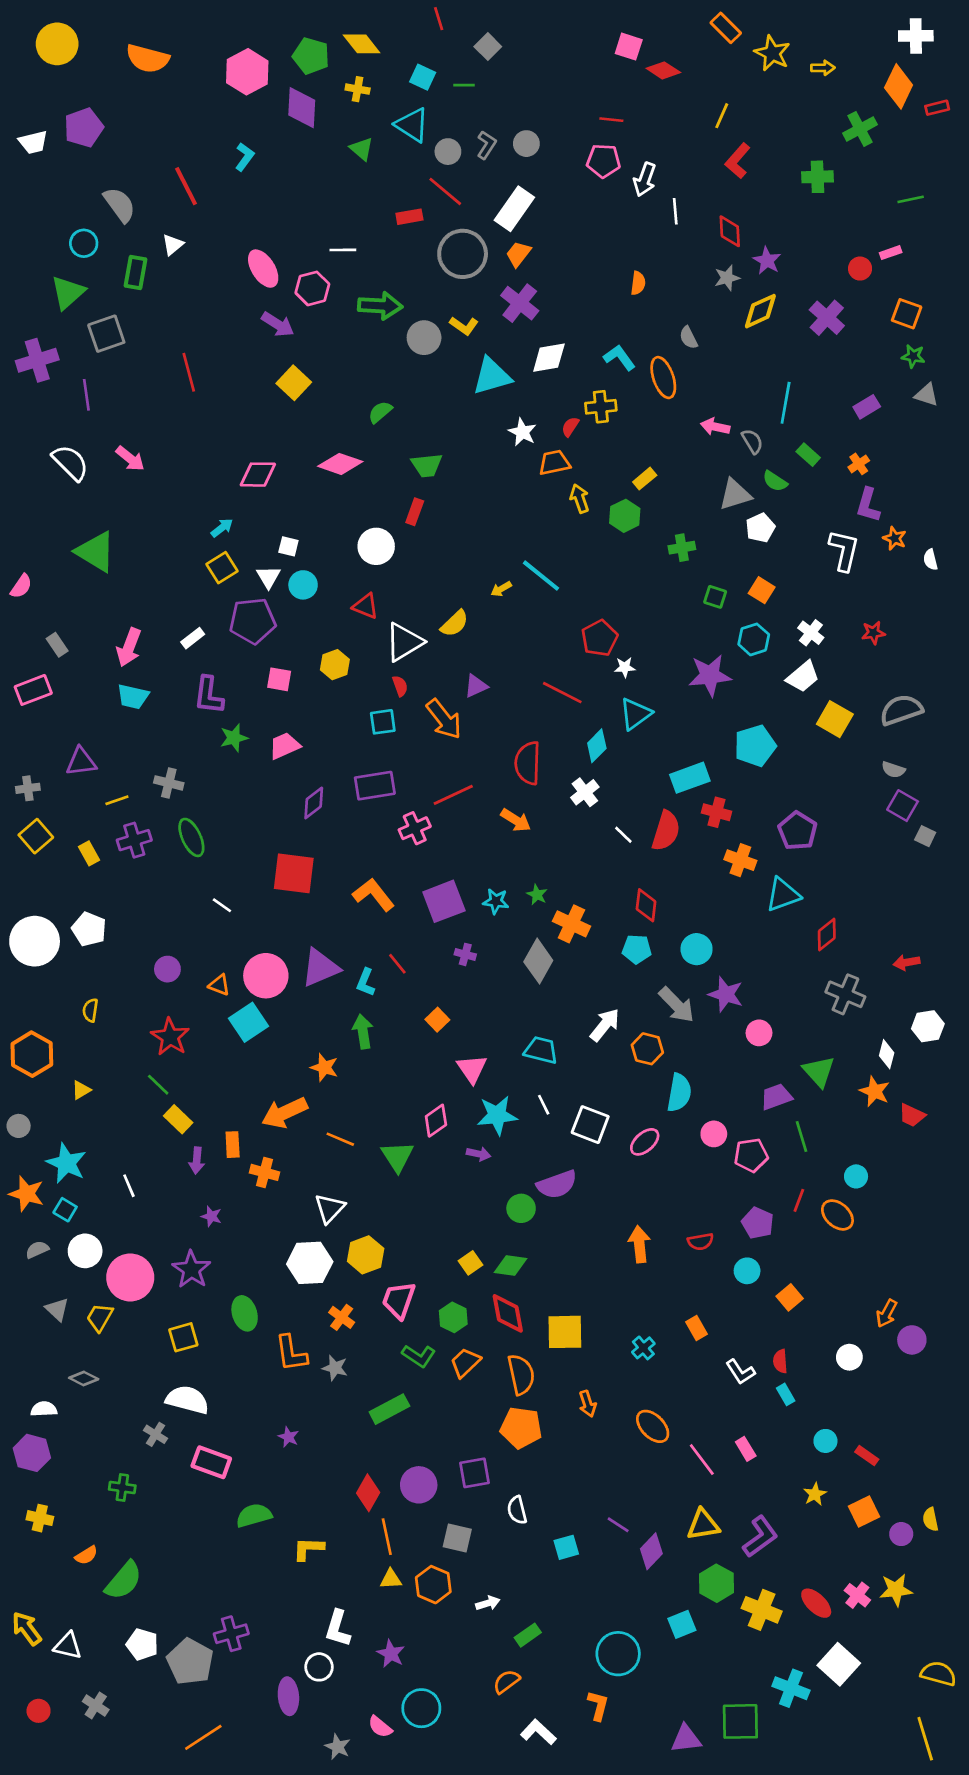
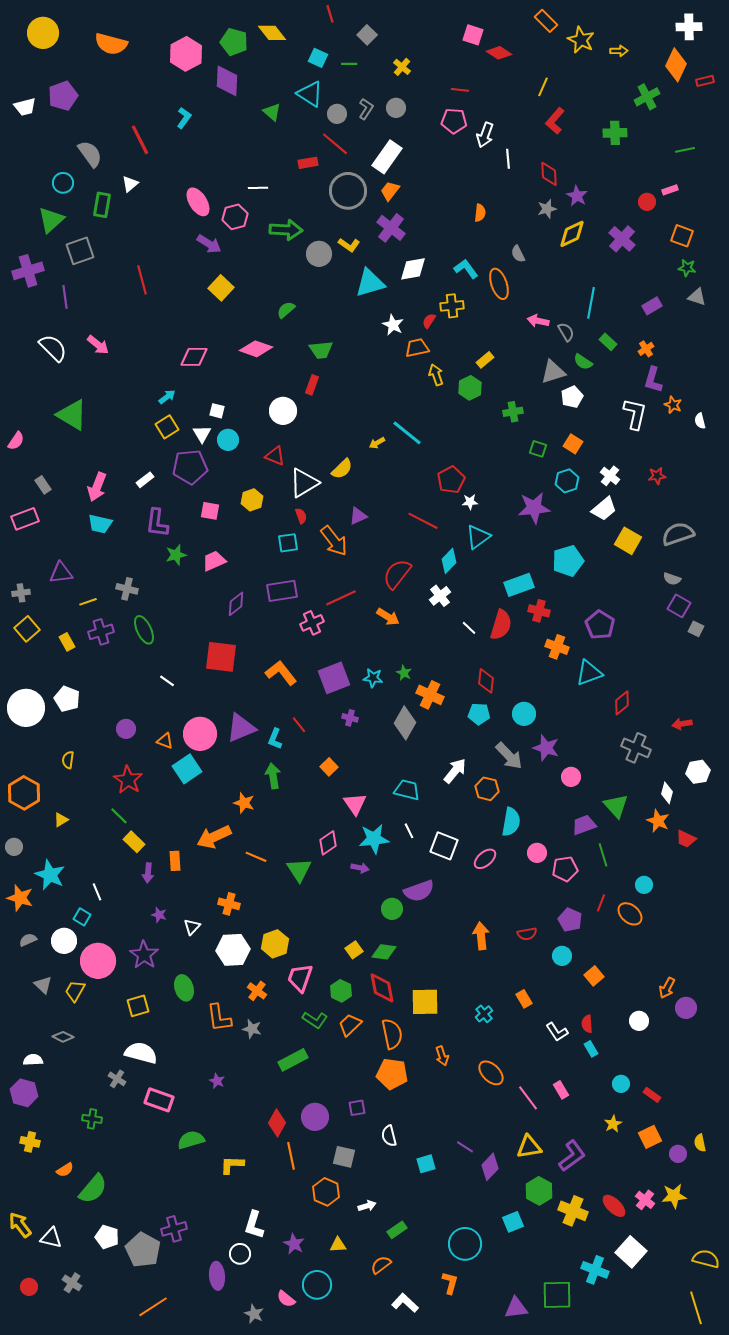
yellow cross: (358, 89) -> (402, 67), moved, turned 30
red semicircle: (528, 763) -> (397, 574), turned 36
orange cross: (265, 1172) -> (229, 904), moved
white triangle: (330, 1208) -> (192, 927), moved, size x0.7
cyan square: (65, 1210) -> (82, 917), moved
purple square: (475, 1473) -> (357, 1108), size x0.7
yellow triangle: (391, 1579) -> (338, 1245), moved

